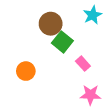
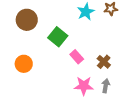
brown circle: (51, 24) -> (27, 20), moved

